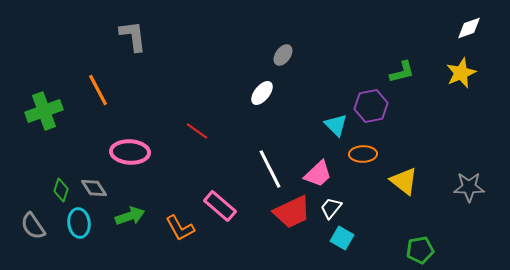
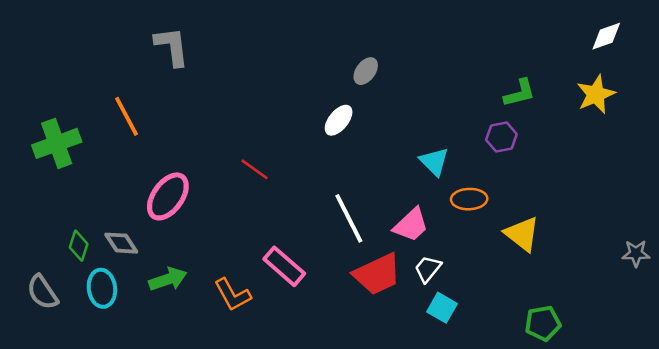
purple hexagon: (371, 106) -> (501, 137), moved, size x0.7
pink ellipse: (130, 152) -> (168, 196), turned -57
gray star: (469, 187) -> (636, 253), moved, size x0.7

